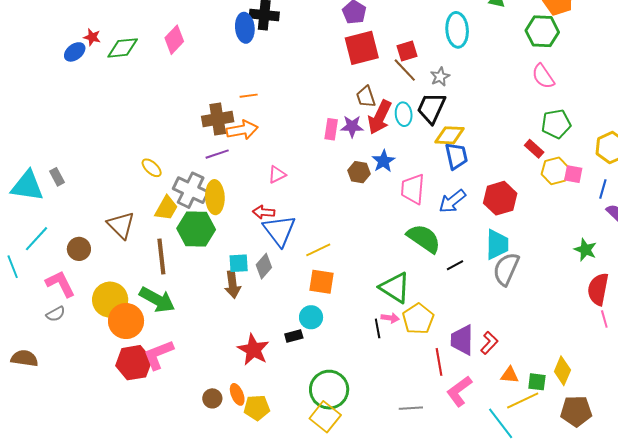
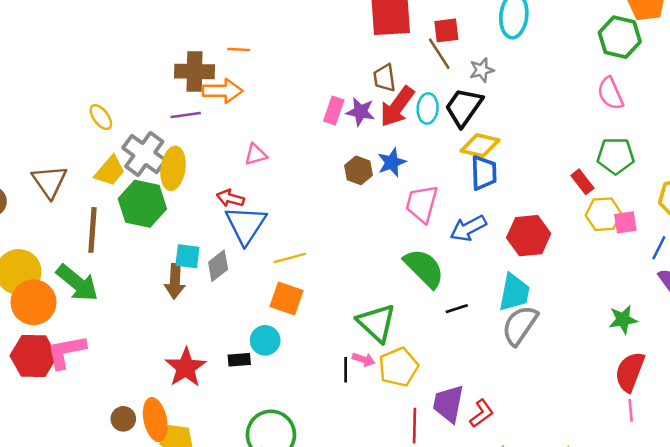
pink square: (573, 174) -> (625, 222), turned -30
green star: (585, 250) -> (623, 320), turned 30
orange ellipse: (237, 394) -> (155, 420), size x1.5

